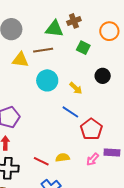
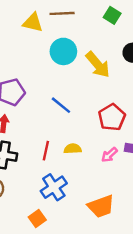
yellow arrow: (76, 88) -> (98, 65), size x1.6
blue line: (70, 112) -> (61, 105), moved
red line: (41, 161) -> (46, 151), turned 70

